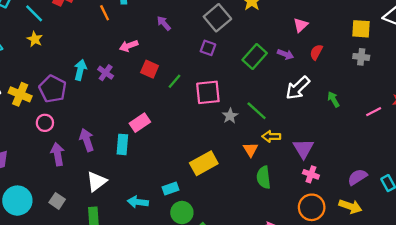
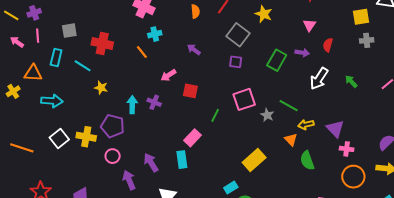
yellow star: (35, 39) -> (101, 88), moved
green line: (175, 81) -> (215, 115), moved

